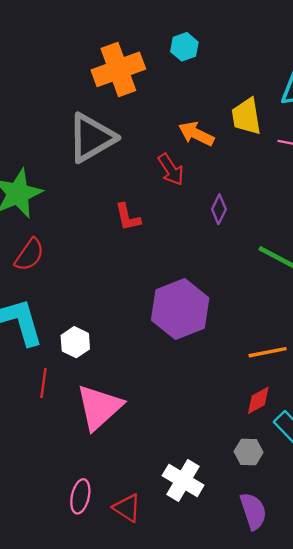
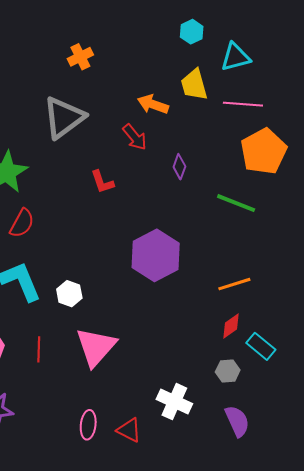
cyan hexagon: (184, 47) -> (192, 32), moved
orange cross: (118, 69) -> (80, 57), size x0.6
red line: (43, 383) -> (39, 349), moved

